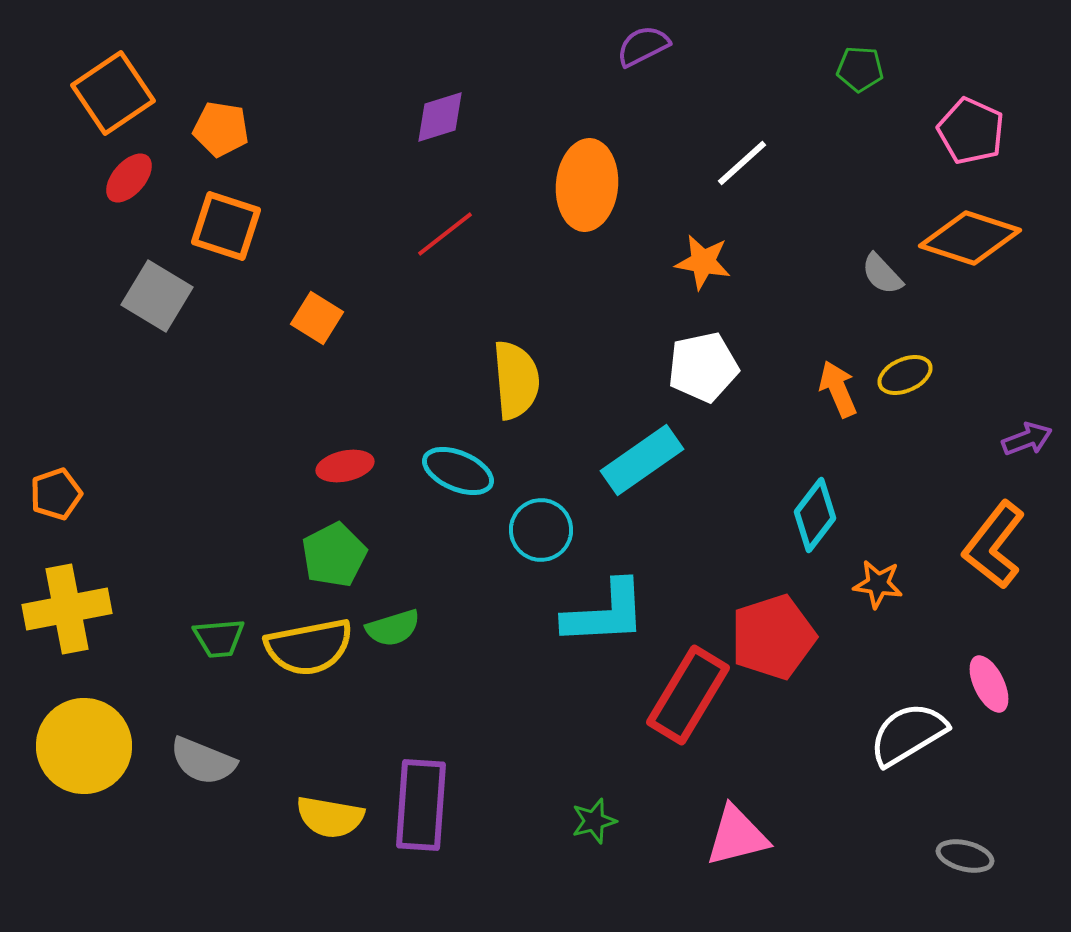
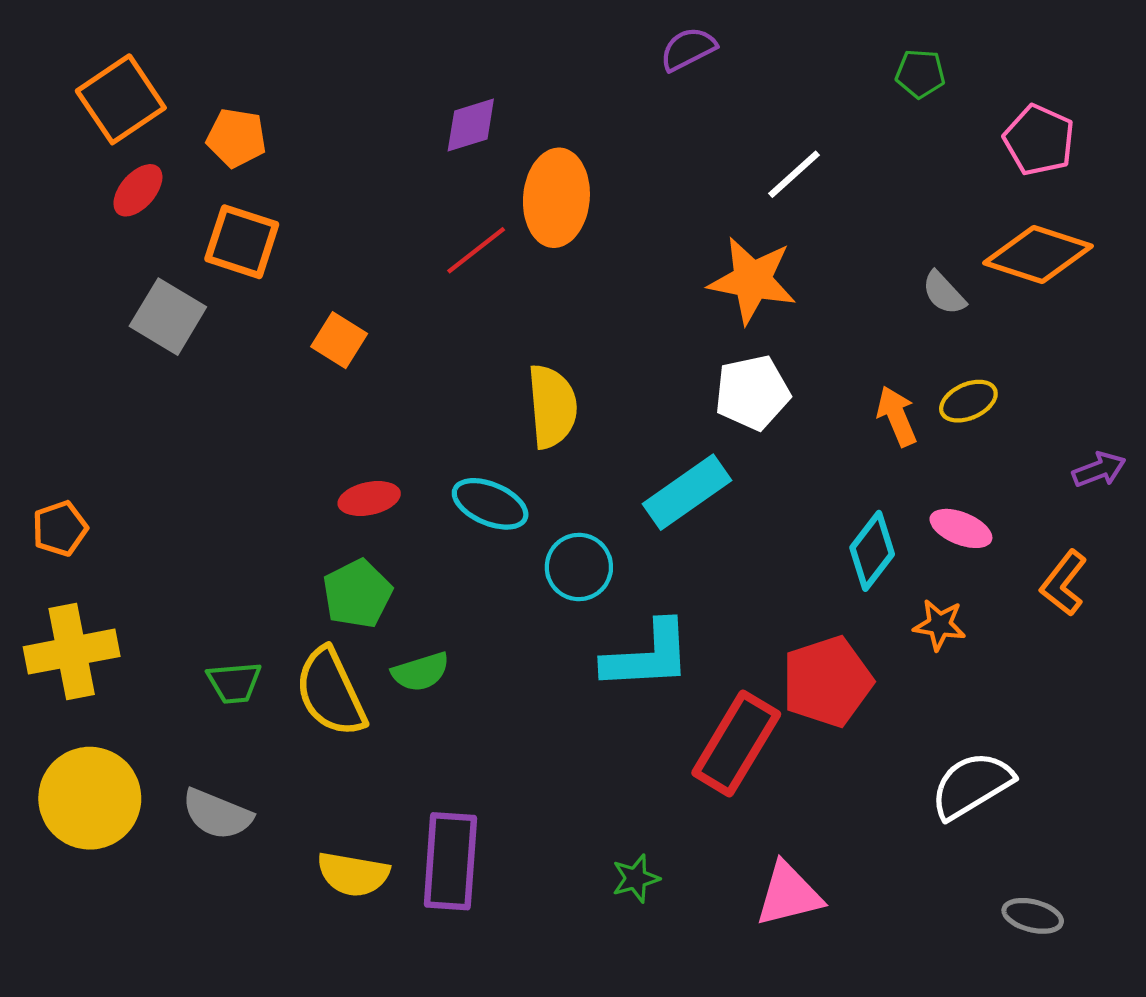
orange ellipse: (587, 185) -> (556, 198), moved
orange star: (703, 262) -> (752, 280), size x1.5
orange L-shape: (994, 545) -> (1064, 583), size x0.7
yellow semicircle: (309, 647) -> (331, 692), turned 76
pink ellipse: (989, 684) -> (961, 528), moved, turned -42

